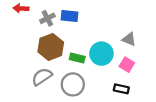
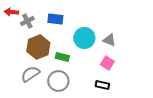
gray cross: (47, 18) -> (27, 21), moved
cyan circle: (101, 54) -> (84, 38), moved

